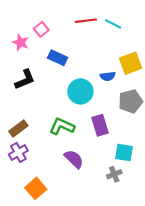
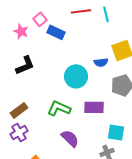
cyan line: (113, 24) -> (106, 14), turned 49
blue rectangle: (58, 58) -> (56, 32), moved
purple rectangle: (100, 125) -> (94, 107), turned -72

